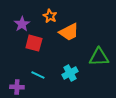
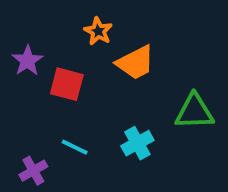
purple star: (22, 24) -> (27, 61), moved
purple cross: (17, 87) -> (33, 171), turned -32

